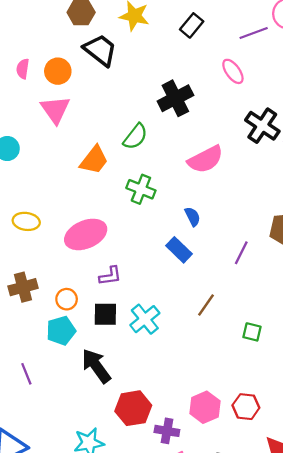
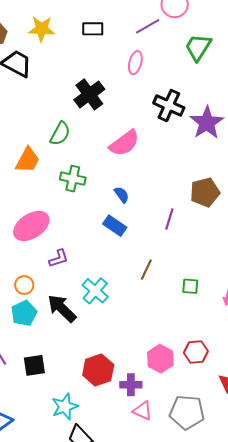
black rectangle: (192, 25) -> (93, 29), turned 60
pink ellipse: (233, 71) -> (135, 63), turned 60
black square: (105, 314) -> (34, 365), moved
black arrow: (96, 366) -> (62, 308), moved

